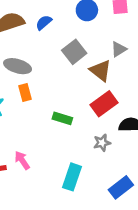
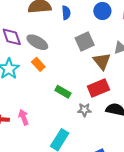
blue semicircle: (44, 22) -> (66, 13), turned 112
orange rectangle: (25, 93) -> (38, 64), turned -40
gray star: (102, 143) -> (84, 110), moved

